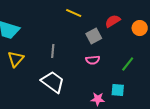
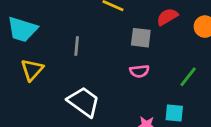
gray square: (94, 36) -> (141, 38), turned 35
gray line: (53, 51) -> (77, 46), moved

